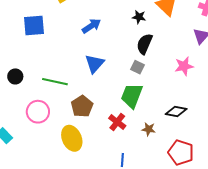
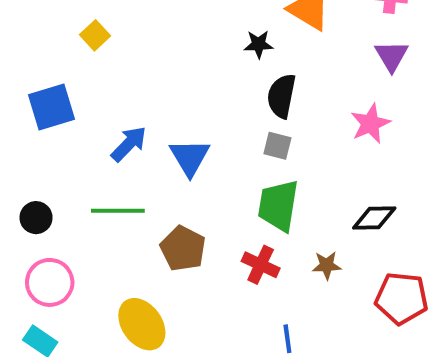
blue arrow: (91, 26) -> (129, 144), moved
pink circle: (38, 112) -> (50, 282), moved
yellow ellipse: (72, 138) -> (142, 324), moved

